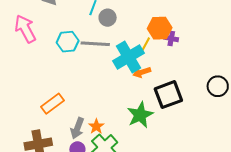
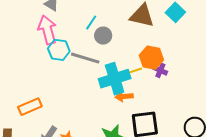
pink arrow: (25, 29) -> (47, 30), moved
yellow line: (145, 45) -> (133, 71), turned 30

